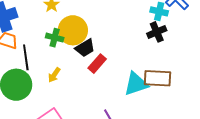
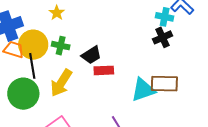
yellow circle: (73, 30) -> (33, 45), moved
red rectangle: (97, 64) -> (104, 70), turned 48
yellow arrow: (54, 75) -> (61, 83), size x1.8

